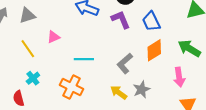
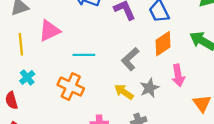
pink triangle: (53, 37) -> (49, 31), size x1.5
yellow line: (28, 49) -> (21, 44), turned 30
pink arrow: (179, 77) -> (178, 75), moved

